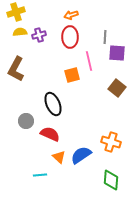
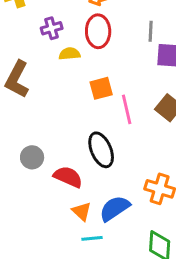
yellow semicircle: (20, 32) -> (70, 54), moved
pink line: (89, 61) -> (127, 109), moved
black ellipse: (53, 104) -> (101, 150), moved
cyan line: (40, 175) -> (92, 238), moved

